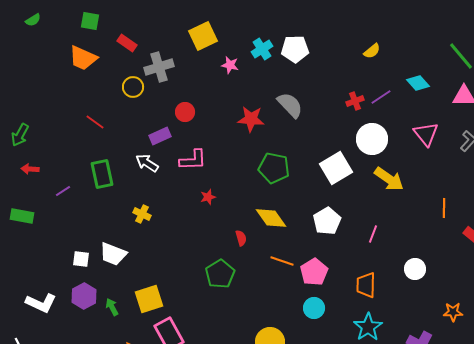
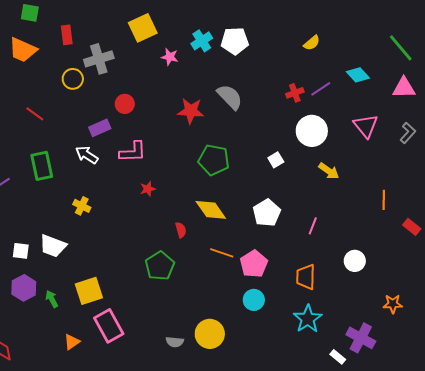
red rectangle: (127, 43) -> (67, 35), turned 48
white square: (336, 168) -> (276, 160), size x0.5
yellow arrow: (389, 179) -> (329, 171), size x0.7

